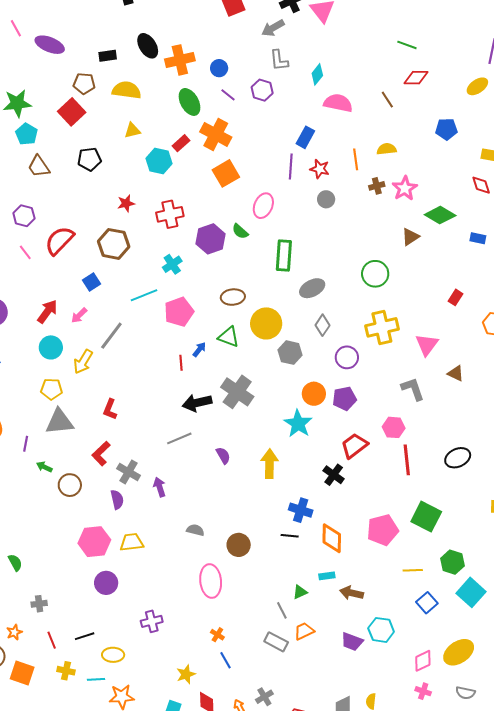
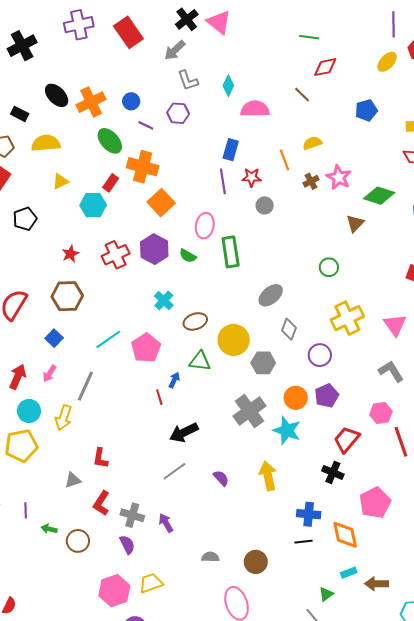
black rectangle: (108, 56) -> (20, 114), turned 48
purple hexagon: (211, 239) -> (154, 249), moved
green rectangle: (284, 255) -> (231, 252), moved
cyan cross: (172, 264) -> (164, 301), moved
green circle: (375, 274) -> (329, 267), size x0.7
yellow pentagon: (51, 389) -> (21, 446), moved, size x1.5
gray cross: (237, 392) -> (249, 411), moved, turned 32
gray triangle: (59, 422) -> (73, 480), moved, size x0.6
pink pentagon: (383, 530) -> (375, 503), moved

